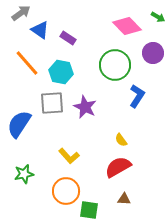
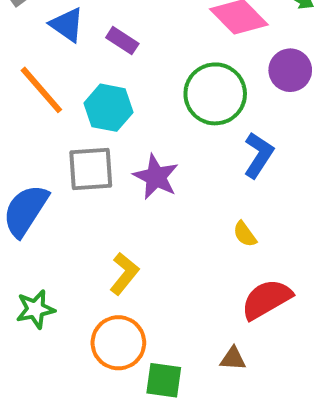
yellow semicircle: (121, 140) -> (245, 234), moved
yellow L-shape: (69, 156) -> (124, 274), turned -100
red semicircle: (118, 167) -> (267, 299), moved

